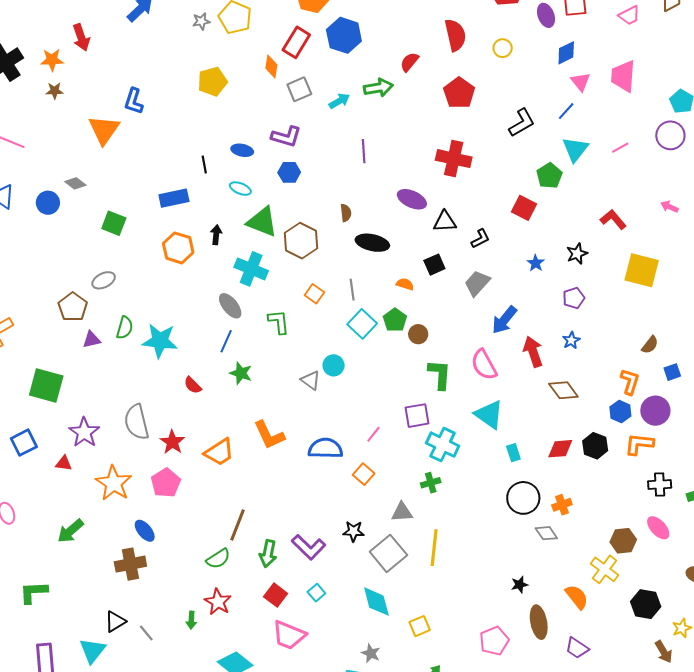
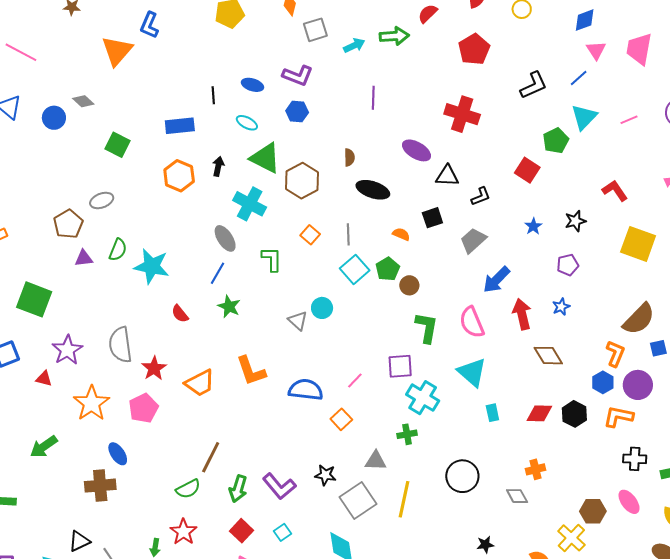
brown semicircle: (650, 345) -> (639, 319), size x1.8
black circle: (523, 498) -> (462, 476), moved

